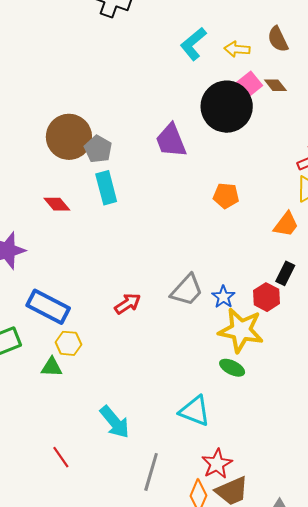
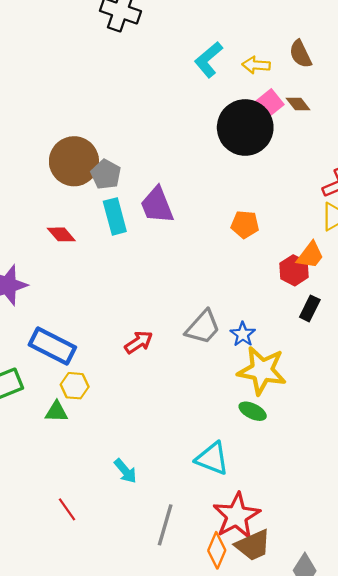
purple trapezoid: (171, 140) -> (157, 205), moved
red hexagon: (266, 297) -> (294, 270), moved
cyan arrow: (115, 422) -> (125, 471), size x0.7
red star: (217, 464) -> (237, 516), size x1.4

